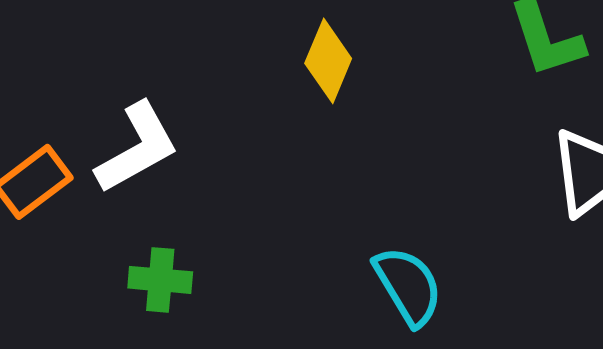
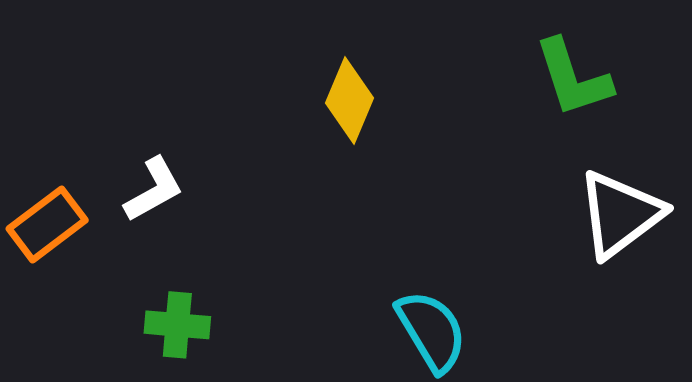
white L-shape: (137, 148) -> (154, 190), size x0.7

